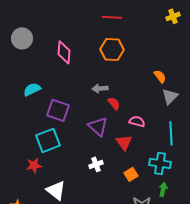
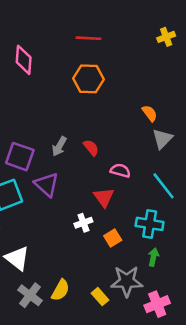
pink diamond: (64, 52) -> (24, 60), moved
gray arrow: (100, 88) -> (59, 146), moved, turned -56
purple triangle: (98, 126) -> (47, 185), moved
cyan line: (171, 133) -> (164, 186), turned -35
white cross: (96, 164) -> (83, 223), moved

